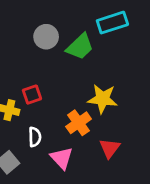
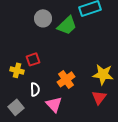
yellow star: (103, 99) -> (103, 74), moved
red triangle: (110, 148) -> (99, 97), moved

